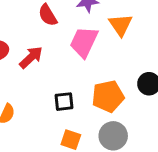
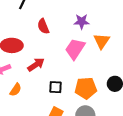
red semicircle: (48, 15) -> (43, 26), moved
red arrow: (31, 57) -> (36, 65), moved

